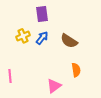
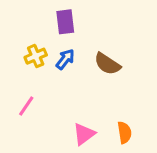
orange semicircle: (76, 70) -> (124, 132), moved
pink line: (10, 76) -> (26, 106), moved, turned 40

